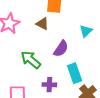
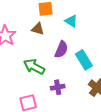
cyan triangle: (86, 31) -> (71, 21), moved, turned -32
cyan rectangle: (75, 73) -> (84, 60), moved

